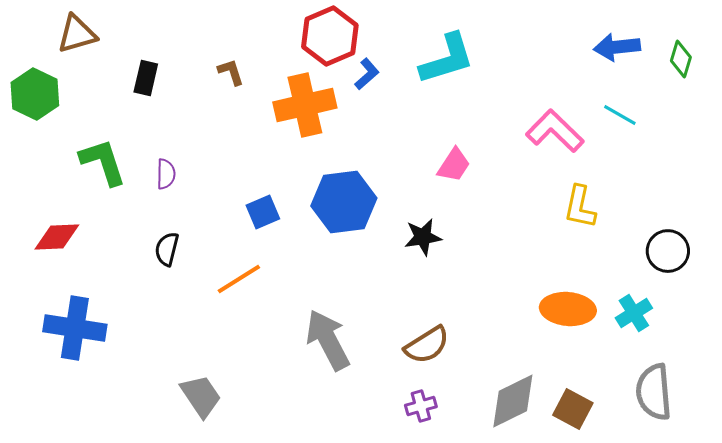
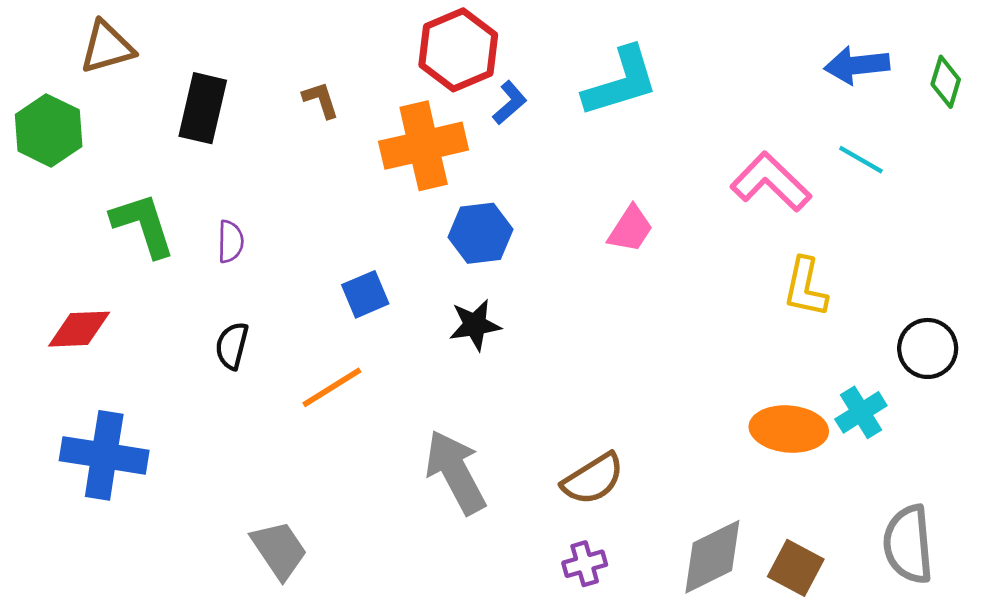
black rectangle: (146, 78) -> (203, 108), size x1.4
blue hexagon: (344, 202) -> (480, 233), moved, size x0.7
black star: (423, 237) -> (475, 325), moved
cyan cross: (634, 313) -> (861, 412), moved

